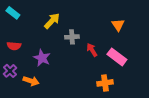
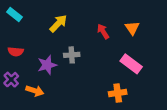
gray cross: (72, 37) -> (72, 55), moved
red arrow: (92, 50) -> (103, 31), moved
purple star: (42, 58) -> (47, 65), turned 30

